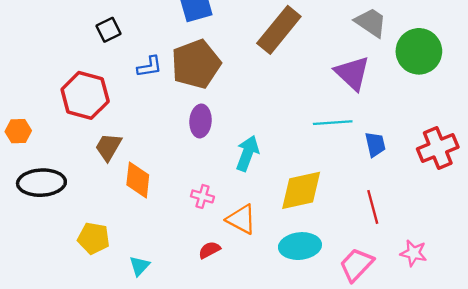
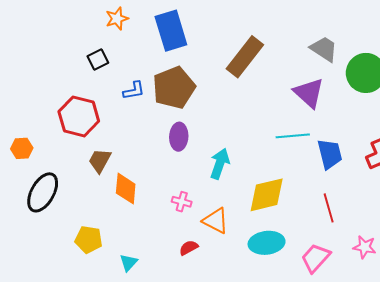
blue trapezoid: (375, 144) -> (330, 154), size x1.4
black ellipse: (41, 183) -> (43, 192), turned -57

